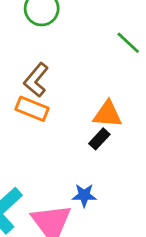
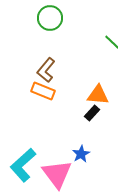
blue star: (84, 195) -> (81, 154), turned -30

